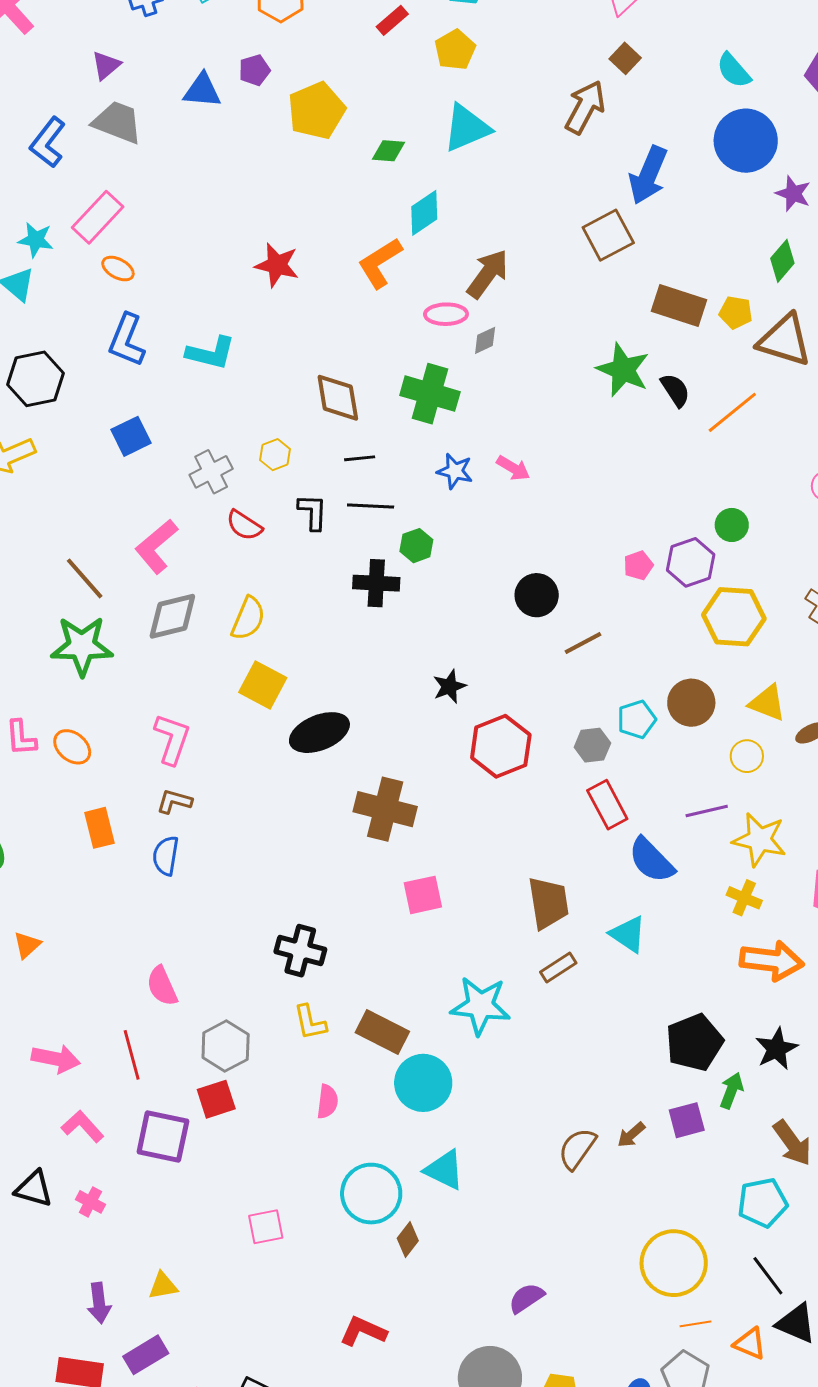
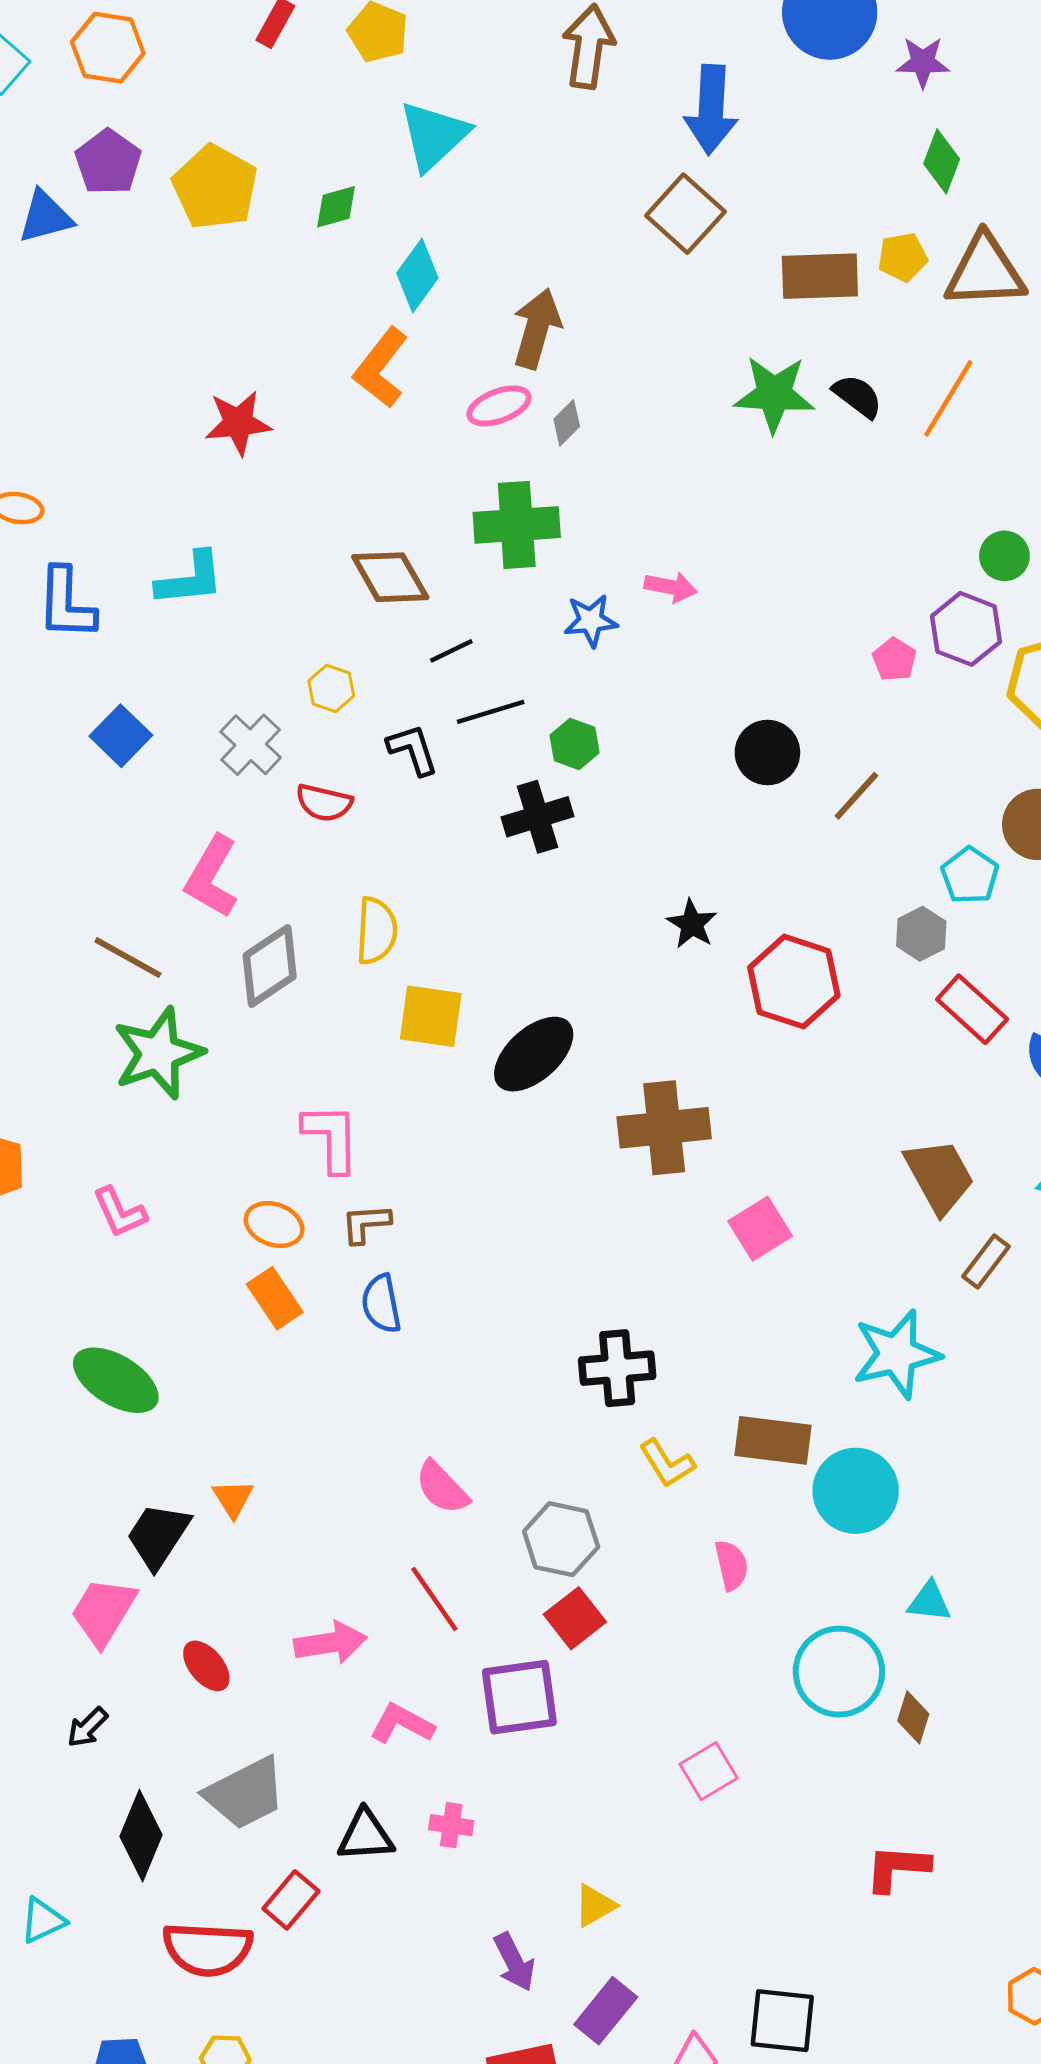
purple pentagon: (254, 70) -> (108, 162), size x1.4
orange ellipse: (72, 747) -> (274, 1224), moved
cyan triangle: (444, 1170) -> (929, 1602), size x0.7

